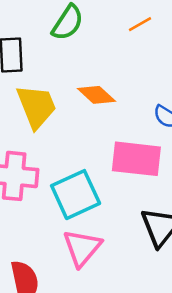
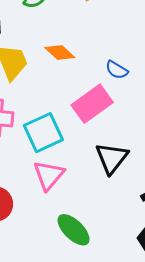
pink rectangle: (136, 159) -> (92, 104), turned -42

